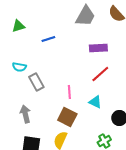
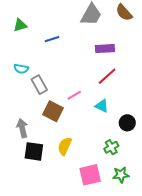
pink line: (69, 92) -> (74, 95), turned 64
gray arrow: (25, 114) -> (22, 128), moved
brown square: (67, 117) -> (53, 111), moved

